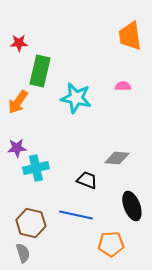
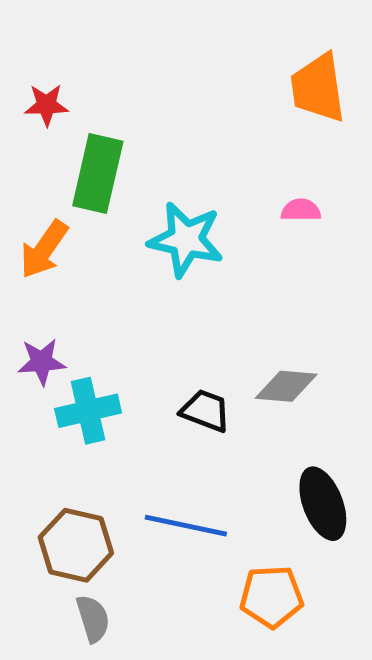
black trapezoid: (87, 180) -> (205, 411), moved
gray semicircle: (23, 253) -> (93, 619), moved

